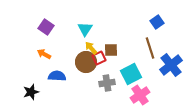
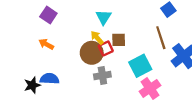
cyan triangle: (85, 29) -> (104, 17), moved
blue semicircle: (57, 76) -> (50, 79), moved
gray cross: (107, 83) -> (102, 75), moved

